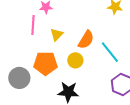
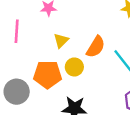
pink line: (33, 25) -> (17, 31), moved
yellow circle: (75, 60) -> (74, 67), moved

